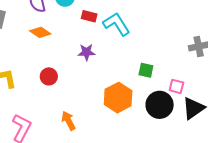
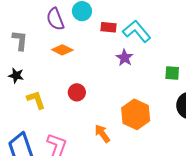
purple star: (86, 52) -> (125, 58), moved, turned -30
orange hexagon: (118, 98) -> (136, 114), moved

